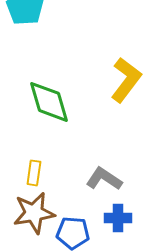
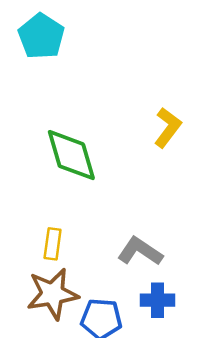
yellow L-shape: (126, 80) -> (168, 128), size x0.7

